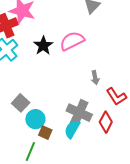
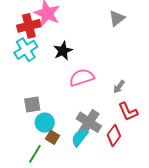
pink semicircle: (72, 41) -> (82, 78), moved
gray arrow: (95, 78) -> (119, 87), moved, turned 40
gray square: (21, 103) -> (32, 104), turned 30

